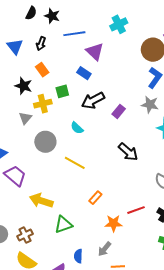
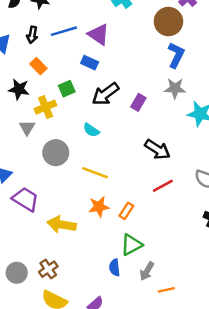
blue line: (74, 34) -> (64, 31), moved
red line: (136, 210) -> (163, 186), moved
orange star: (113, 223) -> (99, 207), moved
green triangle: (63, 224) -> (132, 245), moved
blue semicircle: (78, 256) -> (115, 268), moved

